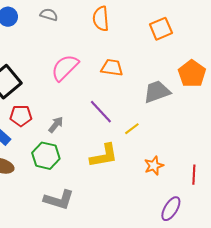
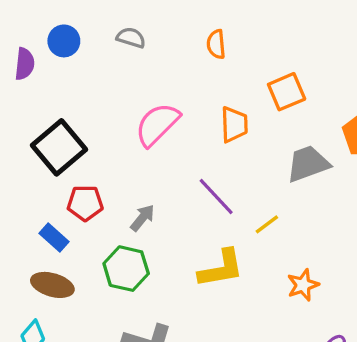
orange semicircle: (101, 19) -> (216, 44), size x0.7
orange square: (161, 29) -> (287, 92), moved
orange trapezoid: (112, 68) -> (234, 124), turned 80

